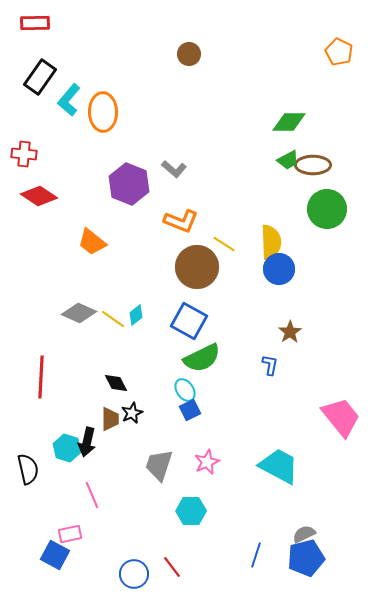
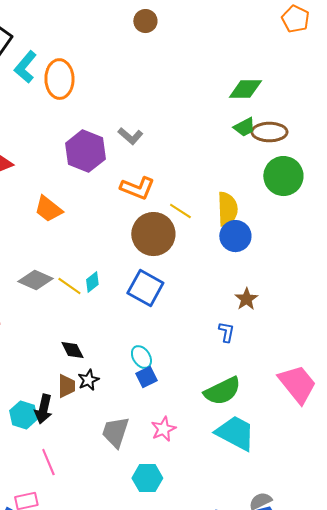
green semicircle: (202, 358) -> (222, 391), moved

